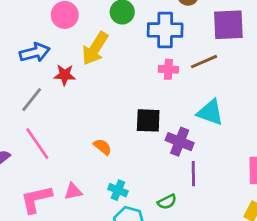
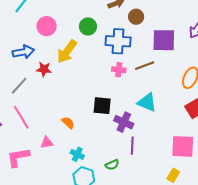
pink triangle: (73, 191) -> (47, 143), moved

